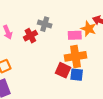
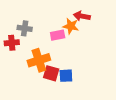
red cross: (30, 36) -> (12, 43), turned 32
orange cross: (76, 56) -> (39, 60), moved

